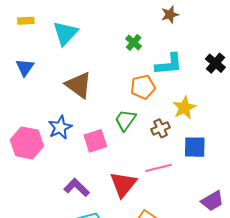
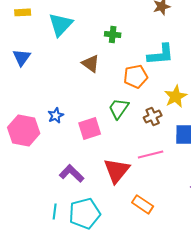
green cross: (134, 42) -> (113, 34), moved, turned -35
brown triangle: (79, 85) -> (91, 63), moved, size x0.7
blue star: (60, 127) -> (56, 115), size x0.7

